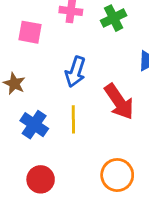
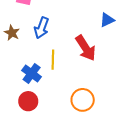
blue arrow: (75, 72) -> (42, 28), moved
blue cross: (34, 125) -> (32, 74), moved

